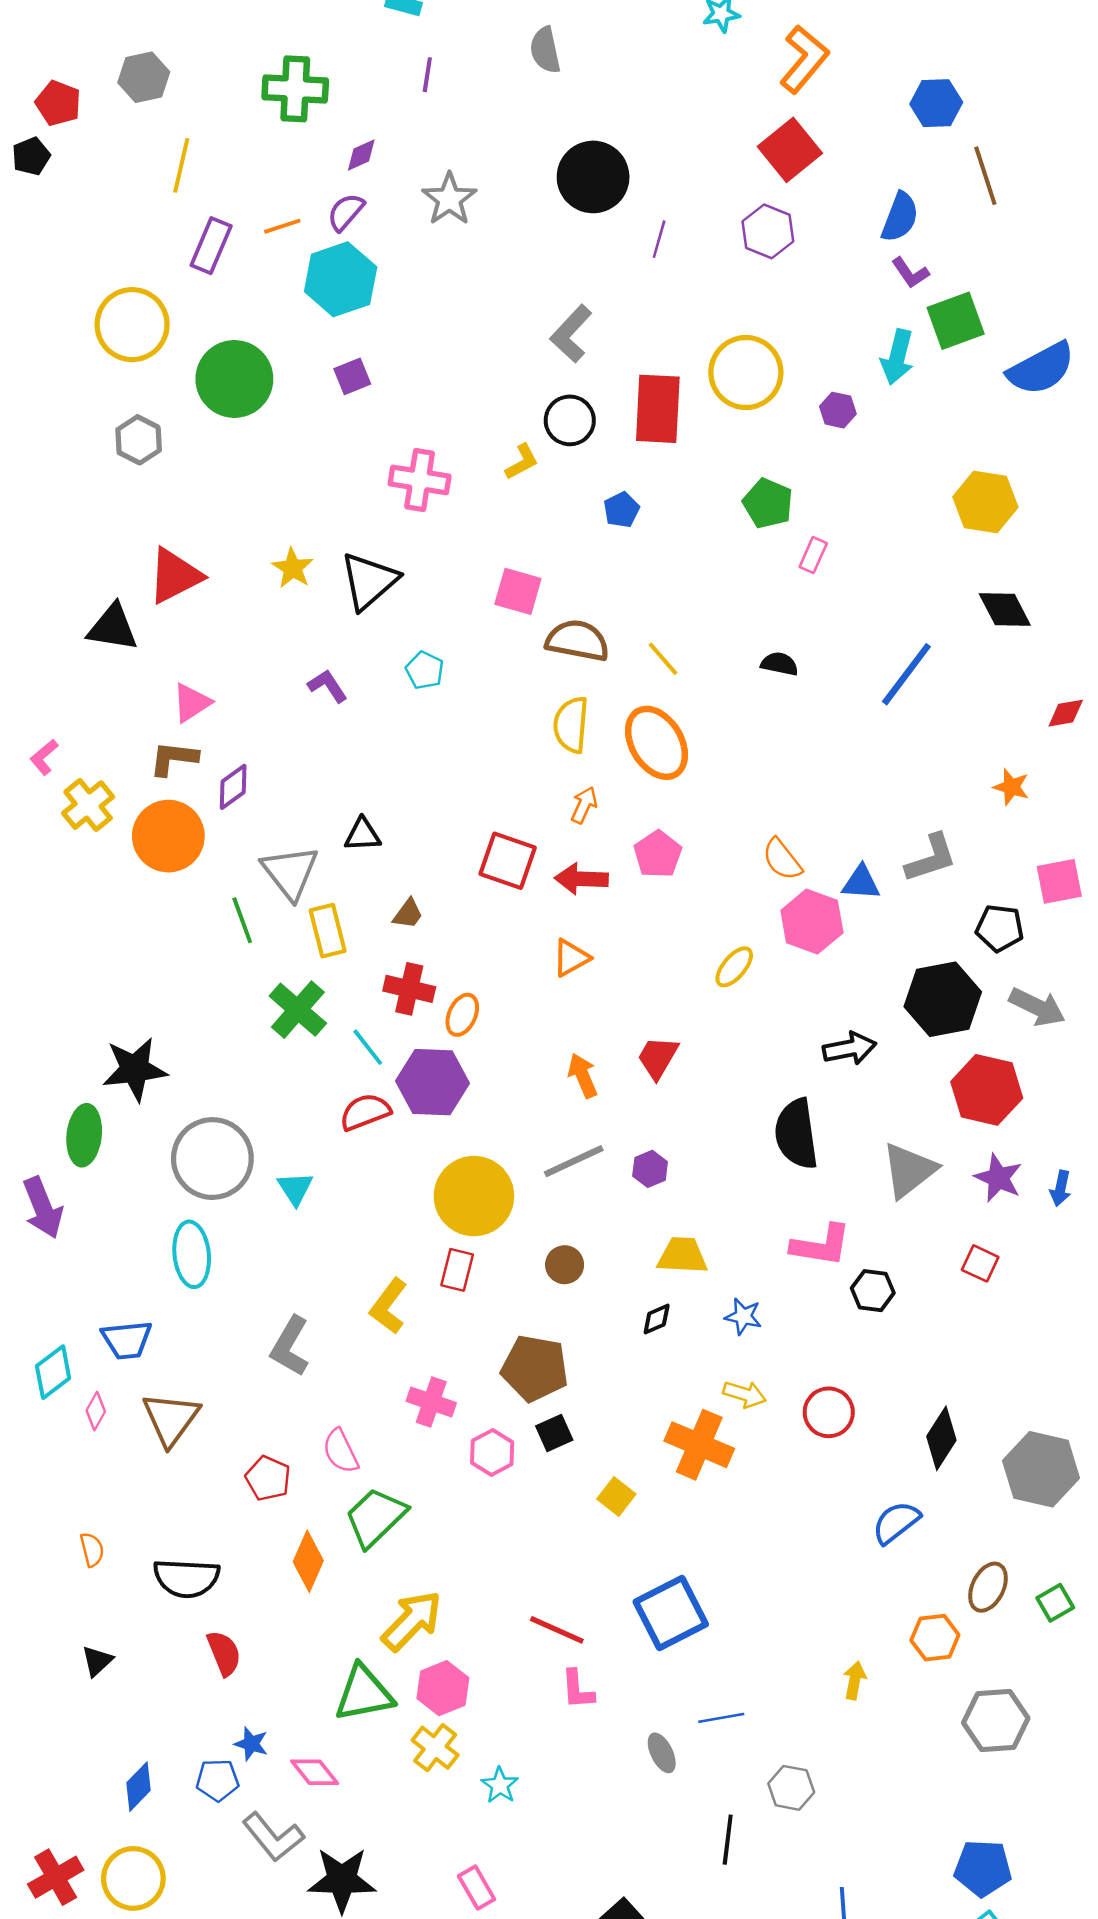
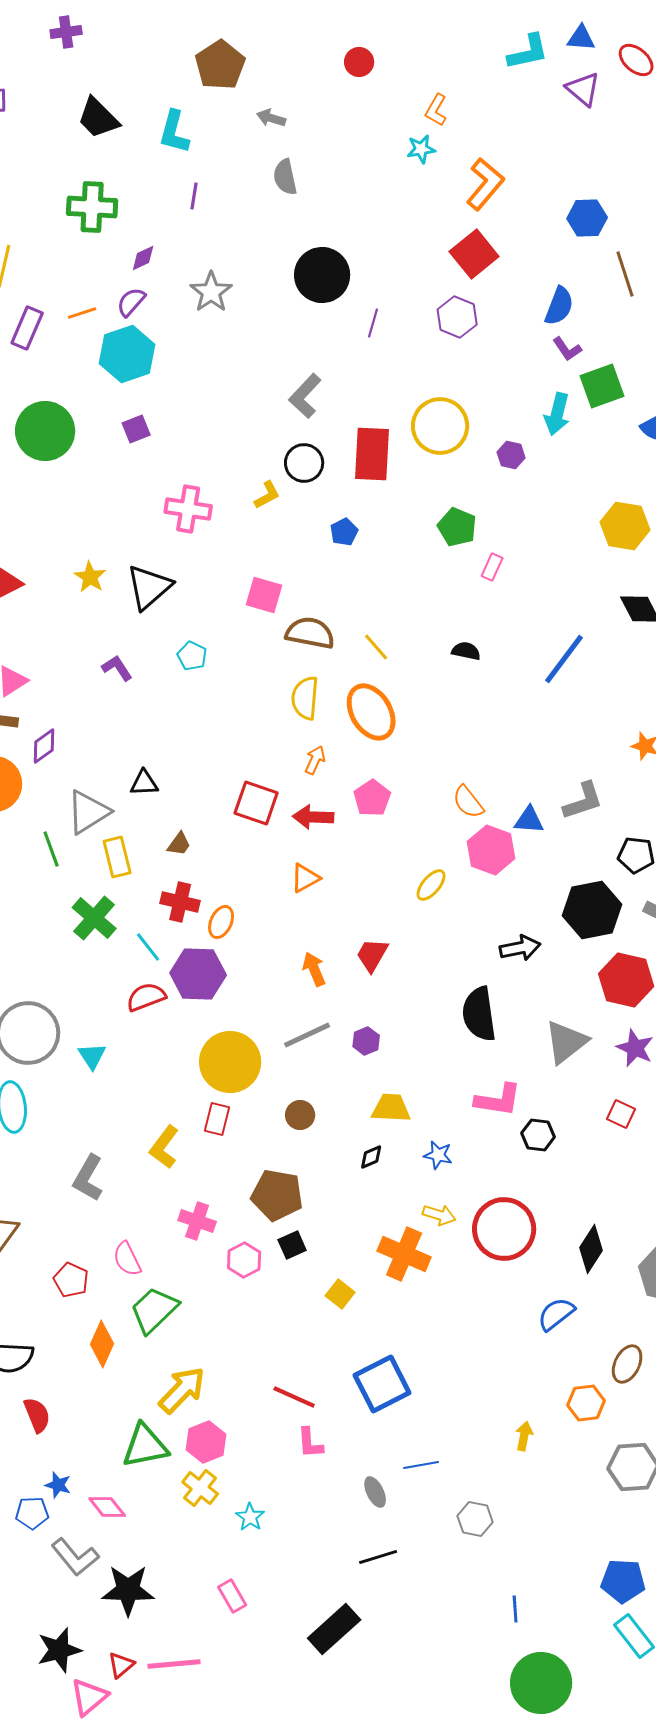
gray triangle: (290, 872) -> (88, 812), turned 36
red circle: (829, 1412) -> (504, 1229), size x1.6
black line: (728, 1840) -> (378, 1557), moved, turned 66

